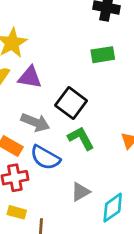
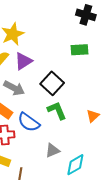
purple triangle: (30, 77) -> (23, 61), turned -48
gray arrow: (35, 122) -> (14, 88), moved

